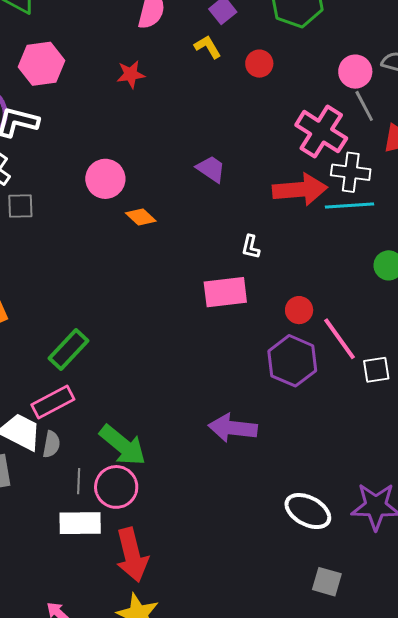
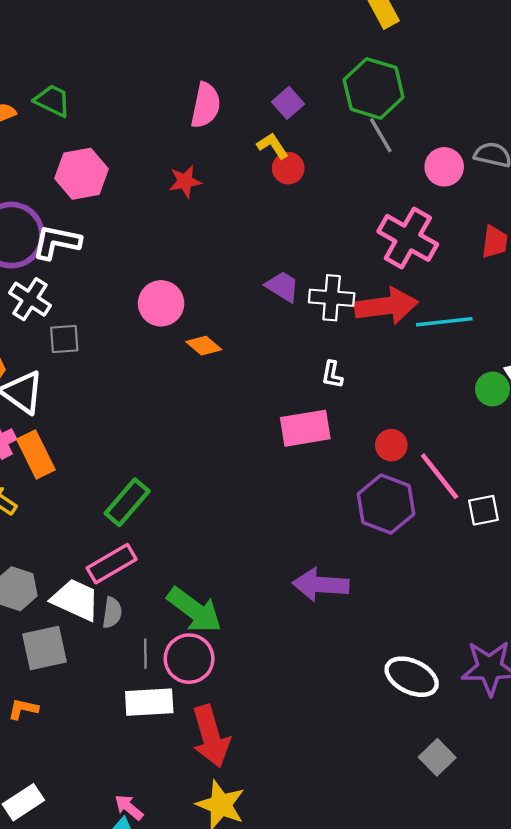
red circle: (259, 64) -> (288, 168), moved
gray line: (364, 106) -> (381, 135), moved
white cross: (351, 172) -> (332, 298), moved
gray square: (327, 582) -> (437, 757), turned 32

